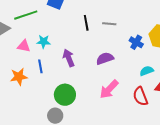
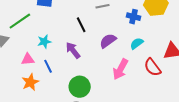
black line: (86, 23) -> (81, 25), moved
pink triangle: (24, 46) -> (28, 59), moved
cyan semicircle: (147, 71) -> (137, 43), moved

